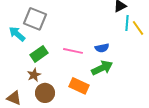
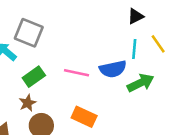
cyan line: (127, 23) -> (134, 49), moved
blue semicircle: (102, 48) -> (113, 69), size x1.5
green arrow: (102, 68) -> (141, 83), moved

